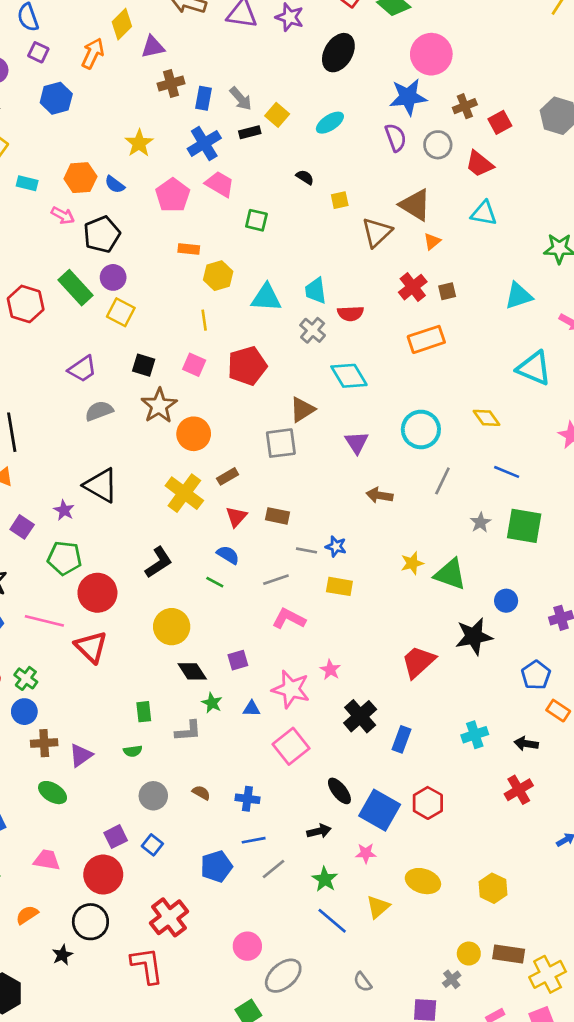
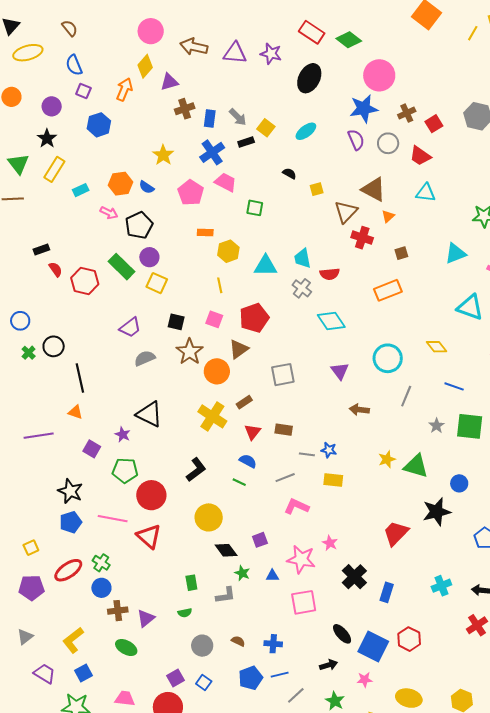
cyan rectangle: (27, 183) -> (81, 190), turned -35
red cross: (413, 287) -> (362, 238), moved, turned -30
brown triangle: (302, 410) -> (239, 349), moved
pink square: (291, 746) -> (304, 602), turned 32
blue pentagon: (216, 866) -> (251, 678), moved

